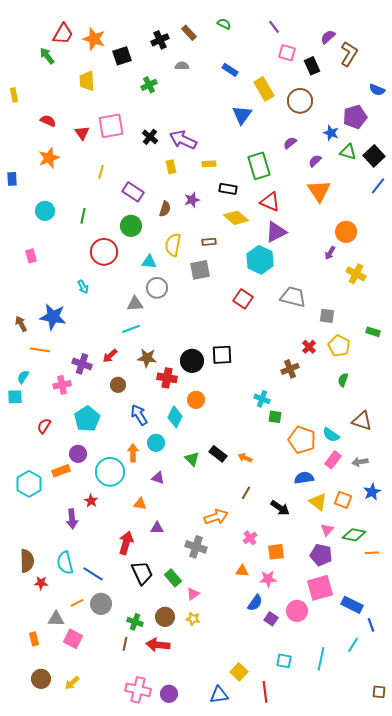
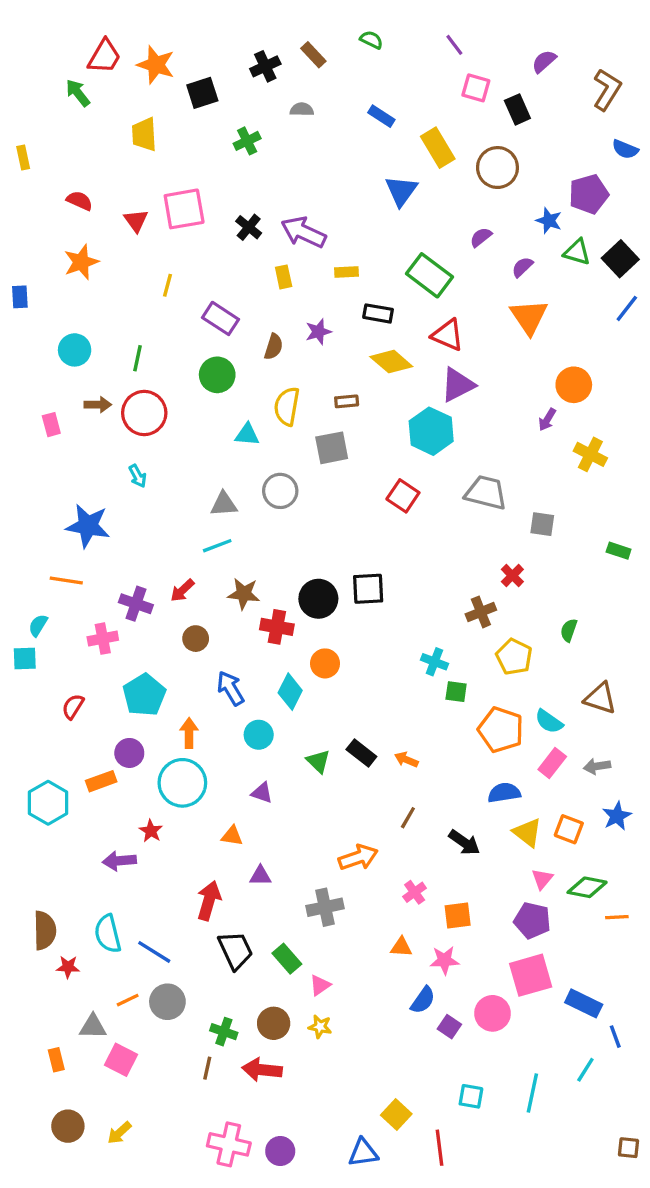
brown L-shape: (349, 54) -> (607, 90), moved
green rectangle: (259, 166) -> (429, 275), turned -36
red circle: (104, 252) -> (144, 413), moved
gray circle: (157, 288) -> (280, 491), moved
brown arrow: (21, 324) -> (98, 405), moved, turned 119
yellow pentagon: (339, 346) -> (514, 657), moved
orange arrow: (133, 453) -> (189, 733), moved
purple arrow: (72, 519) -> (119, 861), turned 90
gray cross: (196, 547) -> (325, 907), turned -30

